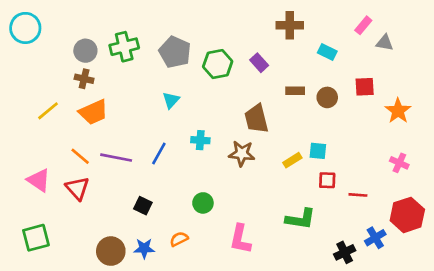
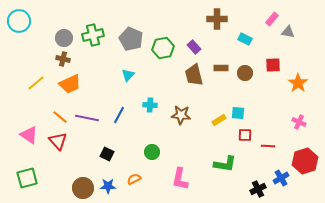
brown trapezoid: (256, 119) -> (194, 75), moved

